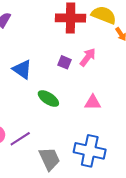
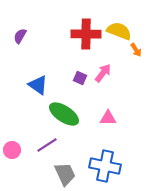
green ellipse: (48, 99) -> (64, 114), size x1.4
purple line: (20, 139) -> (47, 145), moved

